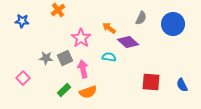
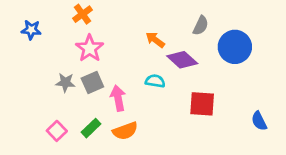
blue circle: (173, 24) -> (235, 47), moved
pink star: (81, 38) -> (90, 48), moved
pink square: (23, 78) -> (57, 131), moved
red square: (151, 82) -> (202, 104), moved

